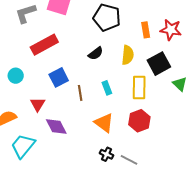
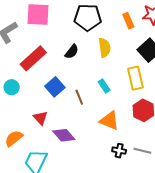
black semicircle: (96, 53) -> (72, 52), moved
yellow semicircle: (128, 55) -> (104, 48), moved
cyan circle: (16, 76) -> (12, 87), moved

